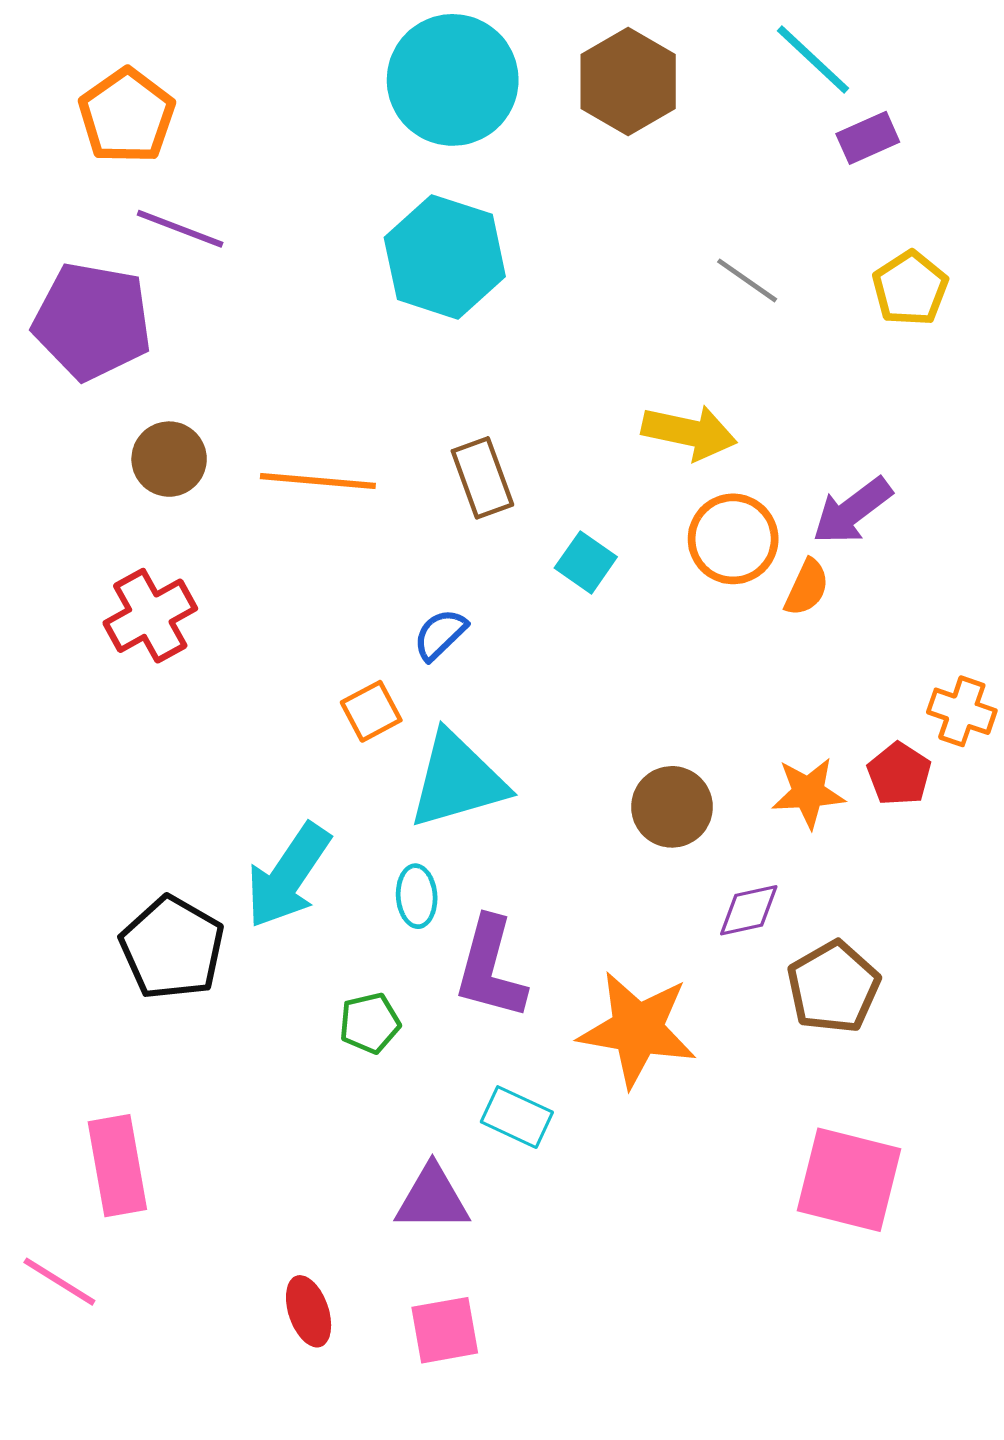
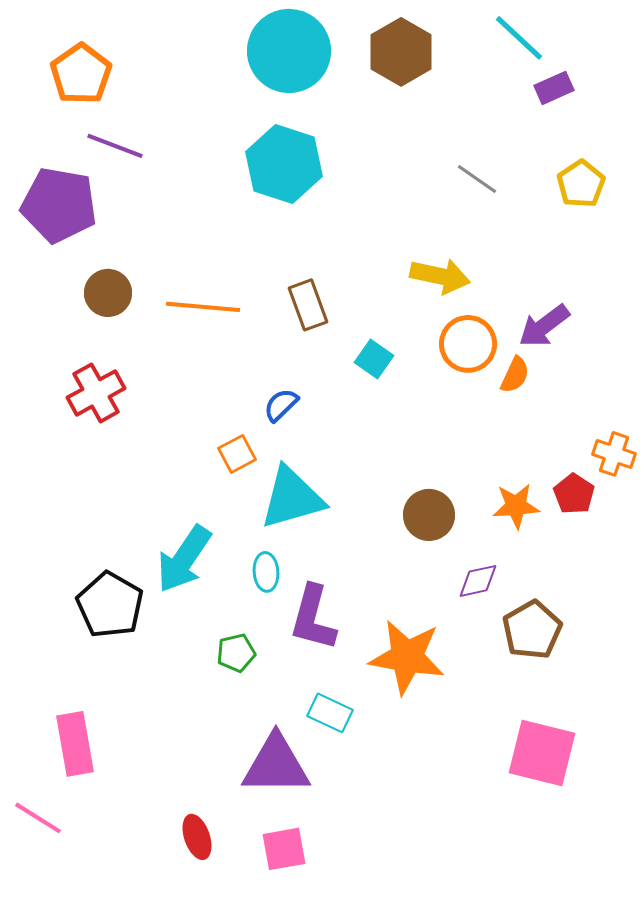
purple triangle: (432, 1199) -> (276, 765), size x1.4

